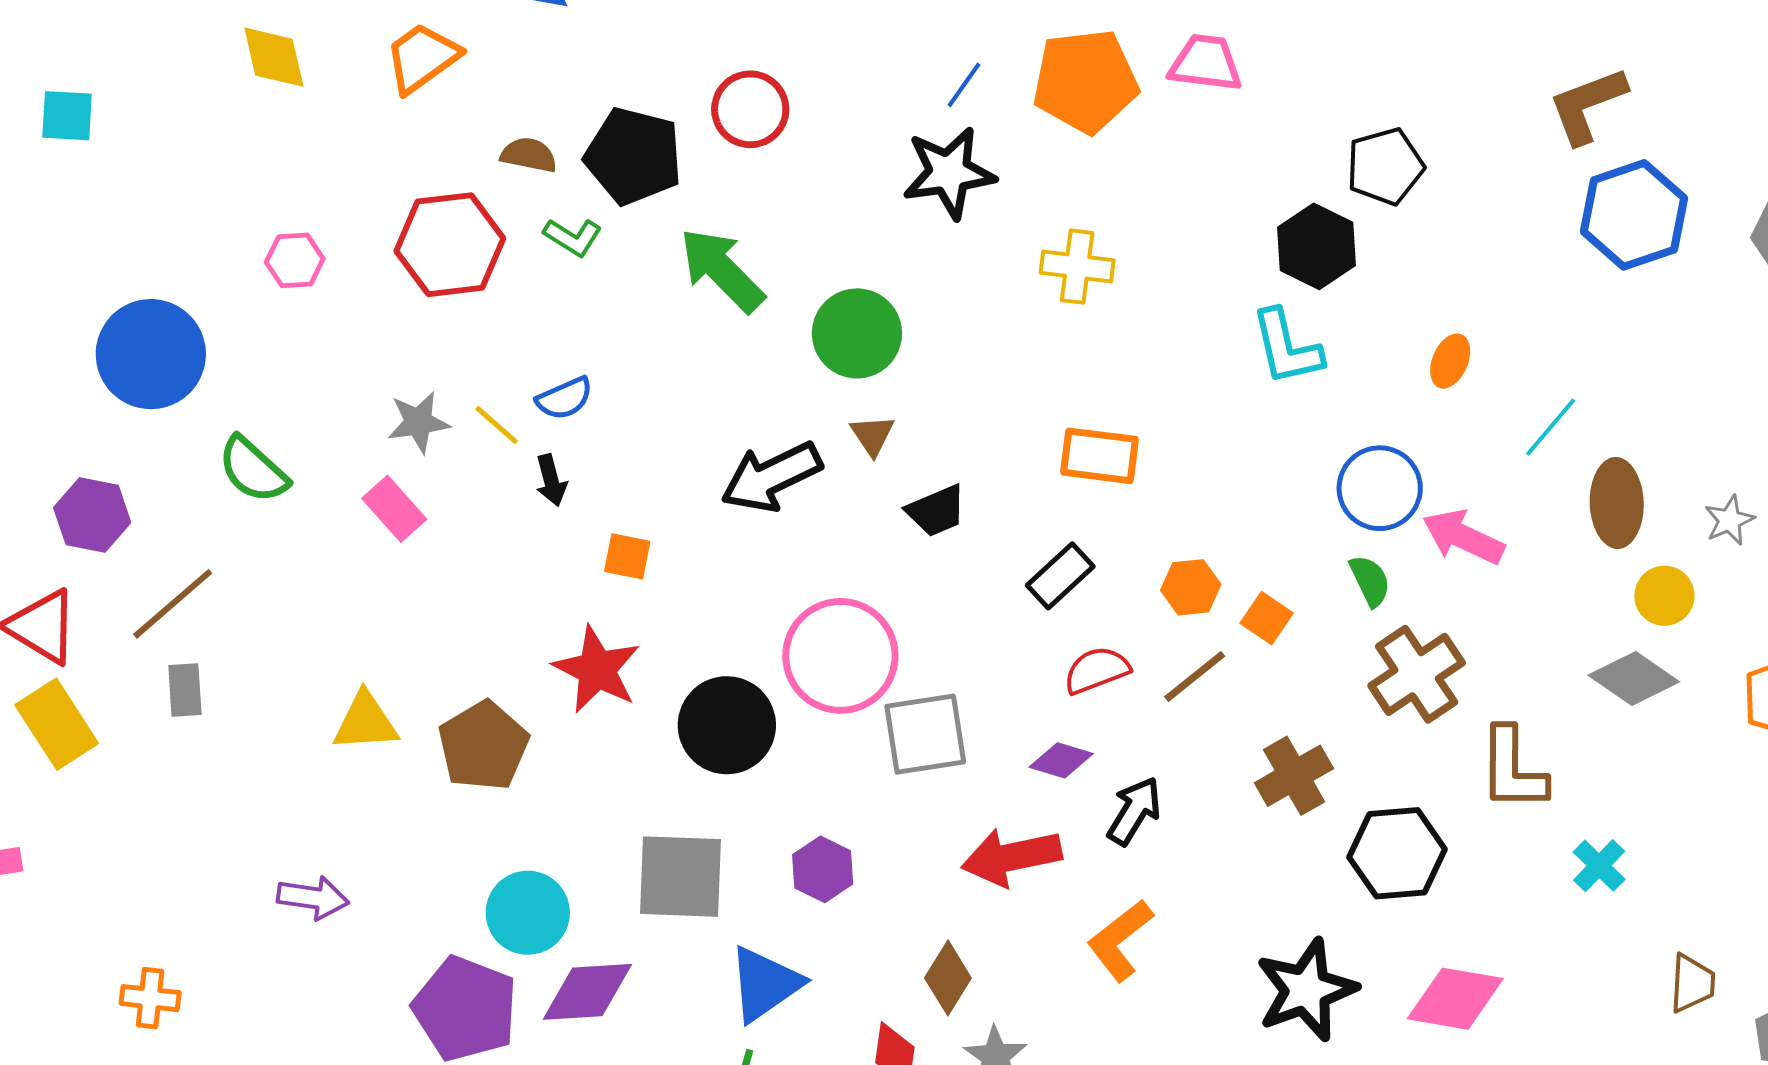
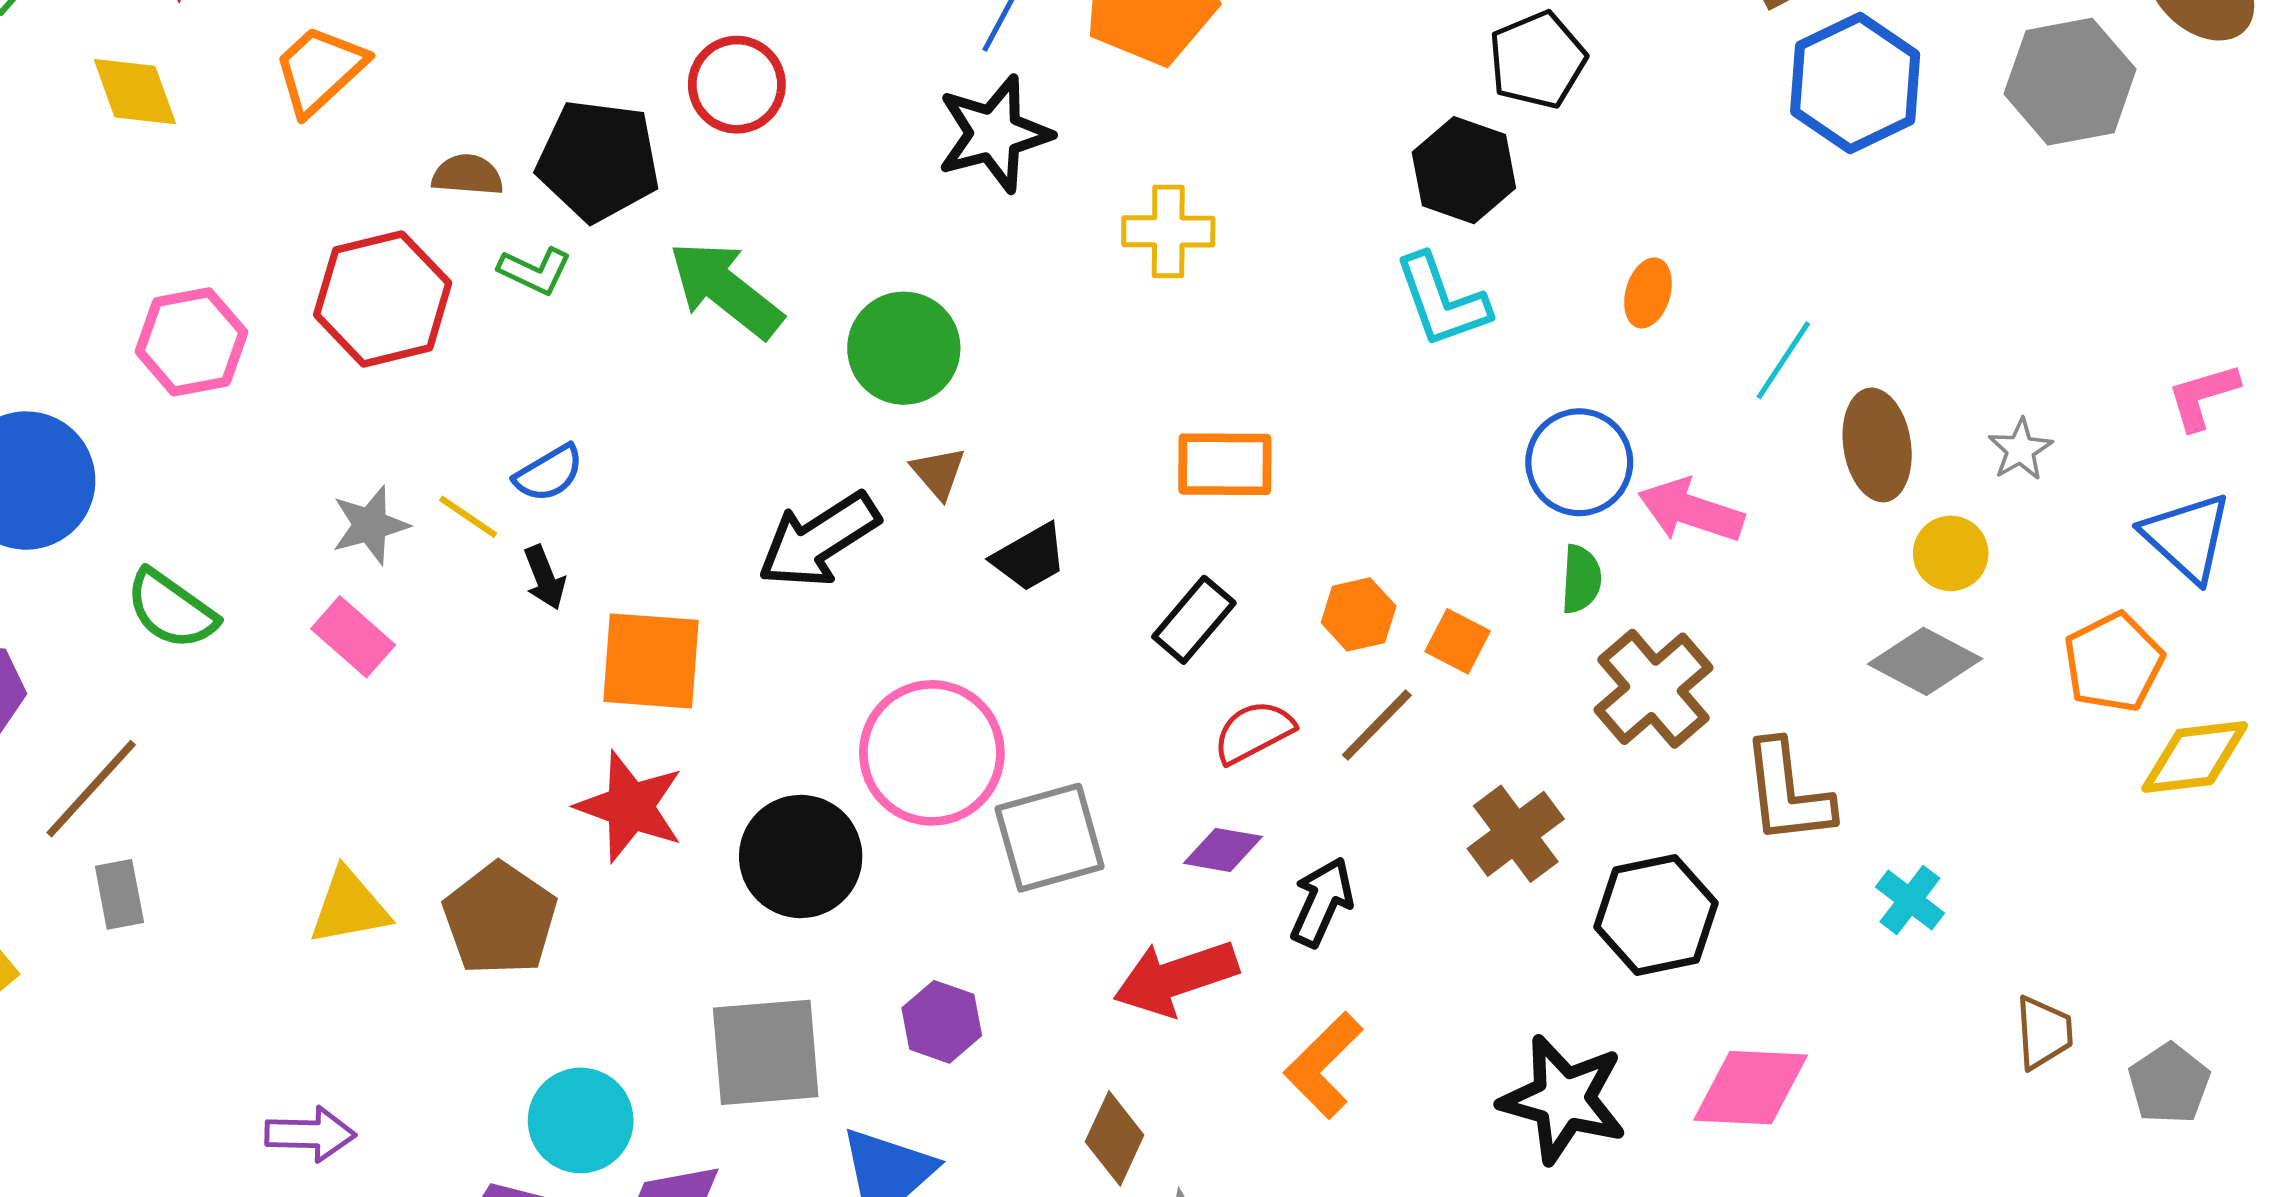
pink hexagon: (295, 260) -> (191, 342), size x1.5
orange square: (627, 556) -> (651, 661), size x1.8
green semicircle: (1370, 581) -> (1581, 579), turned 36
black star: (1306, 990) -> (1563, 1099), turned -30

